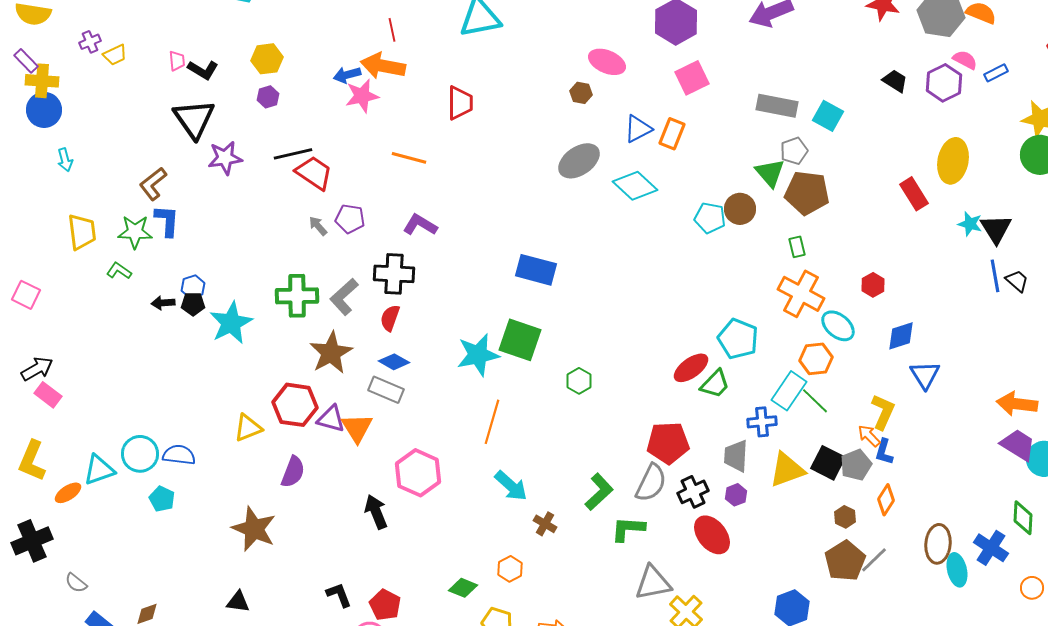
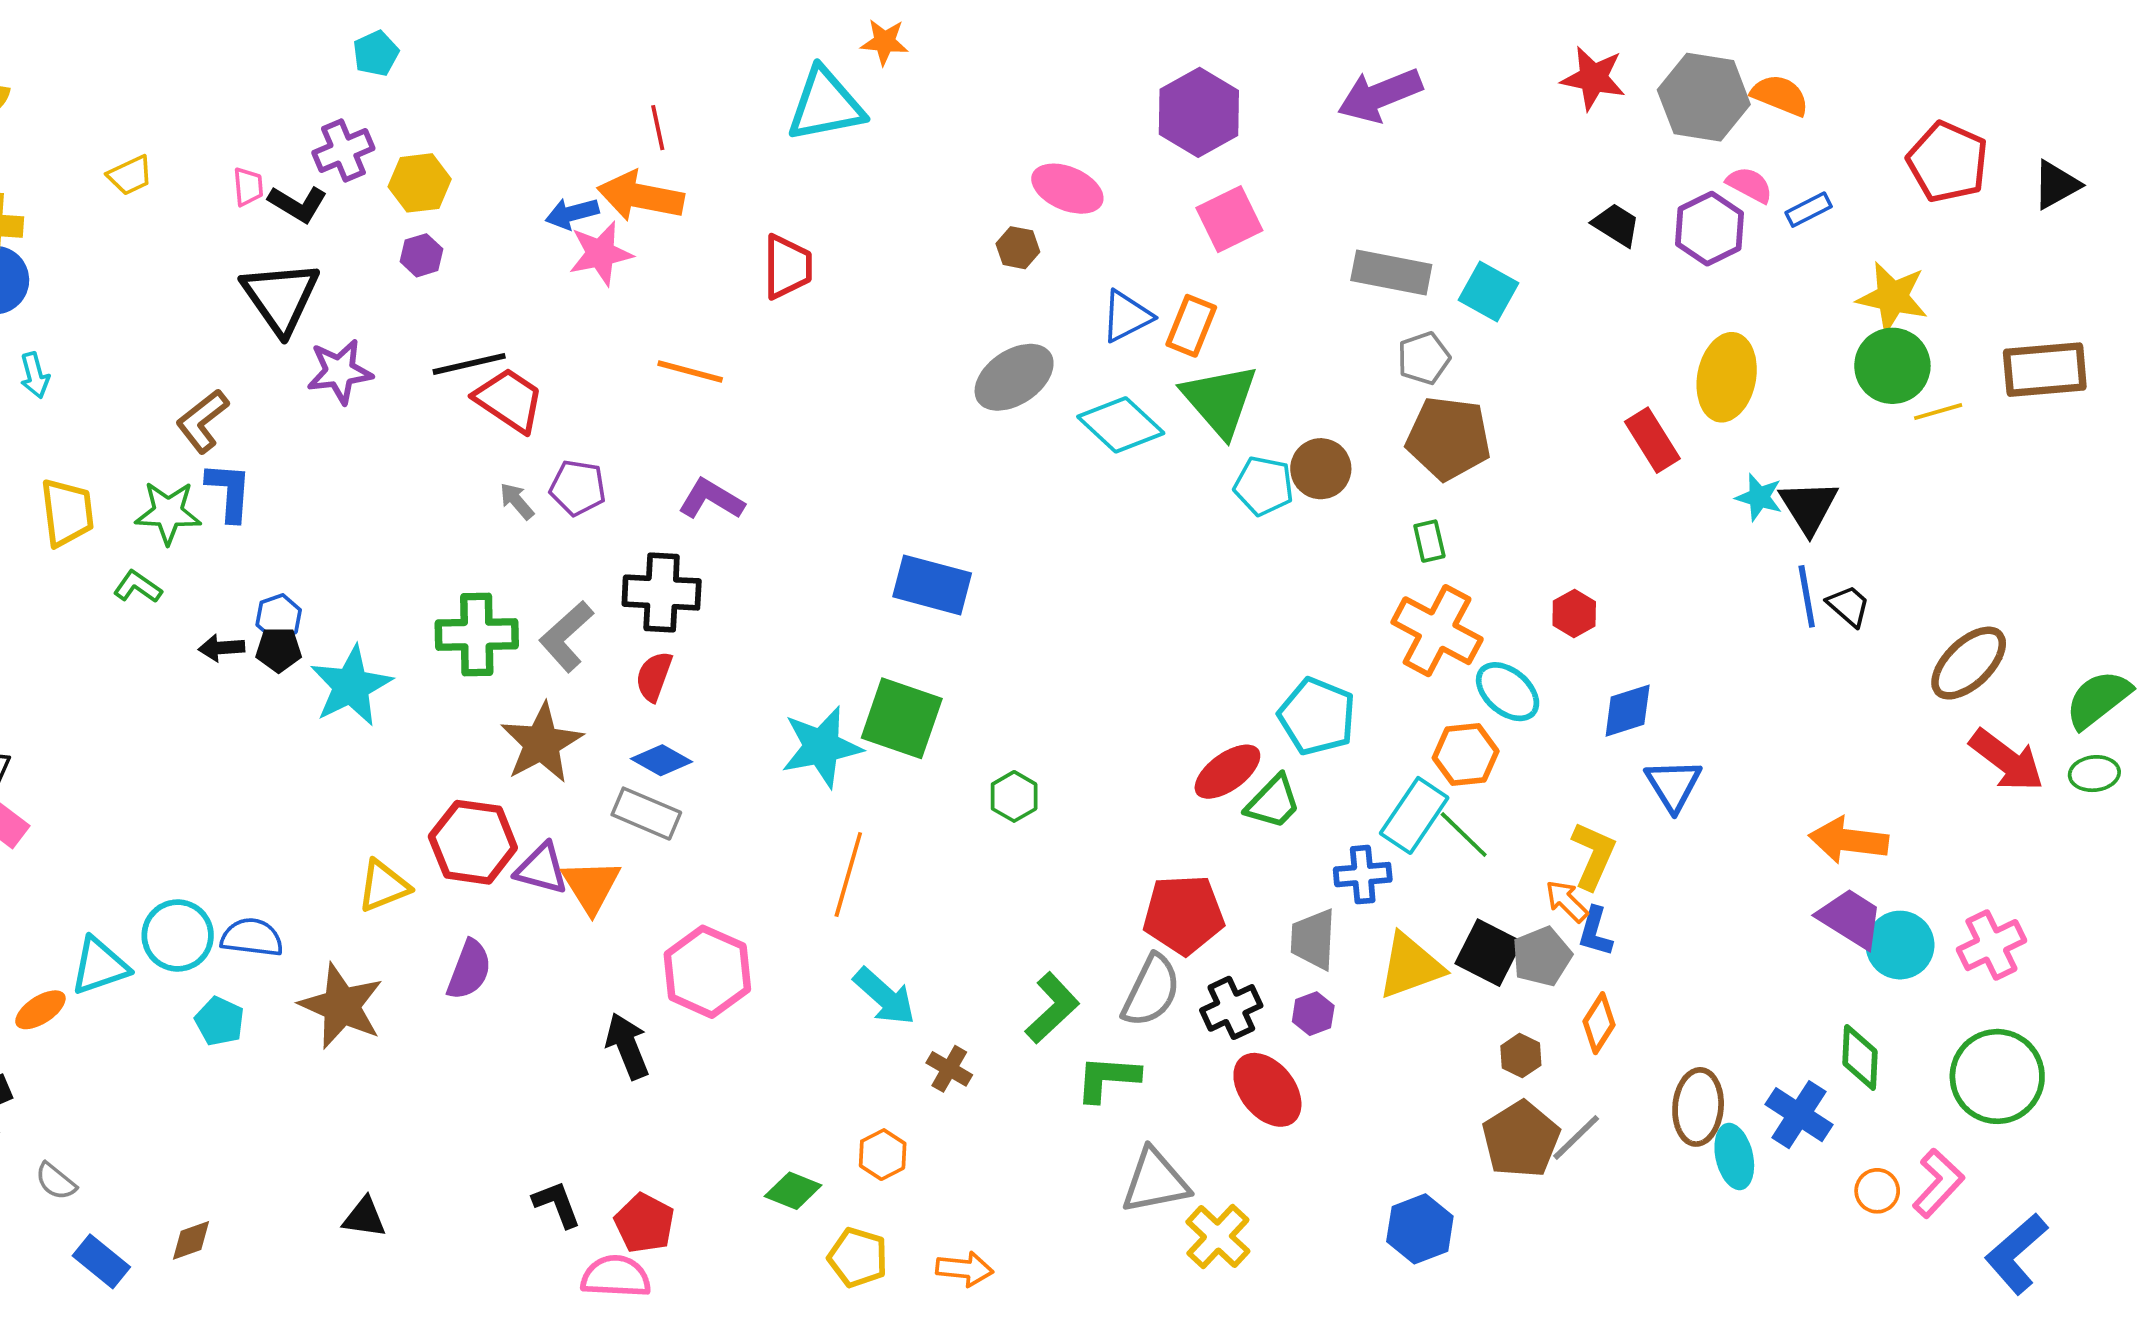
purple cross: (90, 42) -> (343, 151), moved, size x1.4
green triangle: (770, 173) -> (1220, 400), moved, size x1.4
brown star: (254, 529) -> (341, 1006), moved

